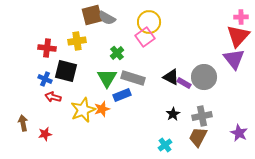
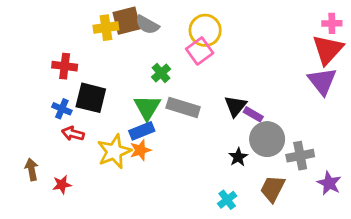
yellow cross: (77, 41) -> (106, 28), moved
black triangle: (171, 77) -> (235, 106), turned 42
gray circle: (204, 77) -> (267, 139), moved
blue rectangle: (122, 95) -> (142, 131), moved
gray cross: (202, 116) -> (300, 156), moved

